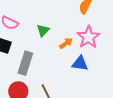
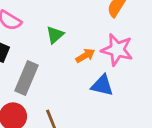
pink star: (88, 37) -> (117, 50), turned -30

